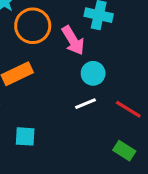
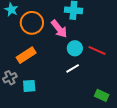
red line: (128, 109) -> (97, 50), moved
cyan square: (25, 136) -> (29, 86), moved

